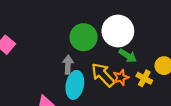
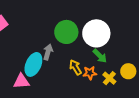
yellow arrow: (103, 75) -> (75, 67), size x0.7
cyan ellipse: (75, 85) -> (33, 64), moved

